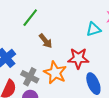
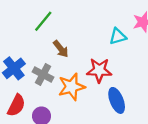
orange star: (55, 73) -> (72, 87), turned 30
gray cross: (30, 77) -> (43, 75), moved

